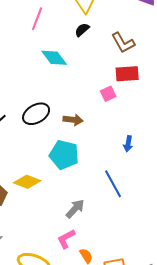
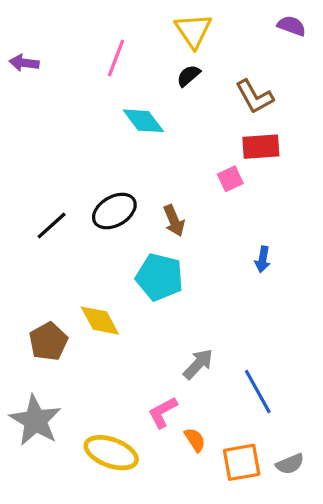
brown arrow: (73, 120) -> (174, 221), turned 60
yellow diamond: (27, 182) -> (100, 321), turned 40
blue line: (113, 184) -> (258, 391), moved
gray arrow: (75, 209) -> (198, 364), moved

